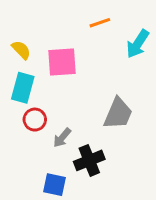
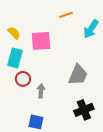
gray arrow: (62, 138) -> (41, 91), turned 144
black cross: (89, 160) -> (84, 110), moved

